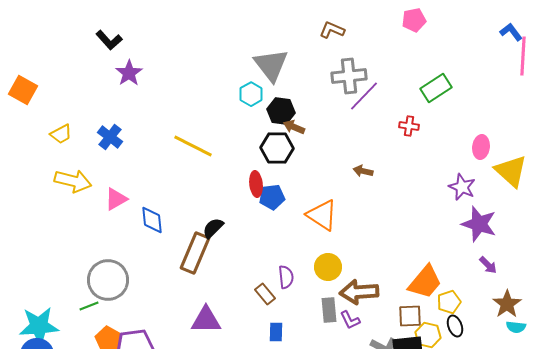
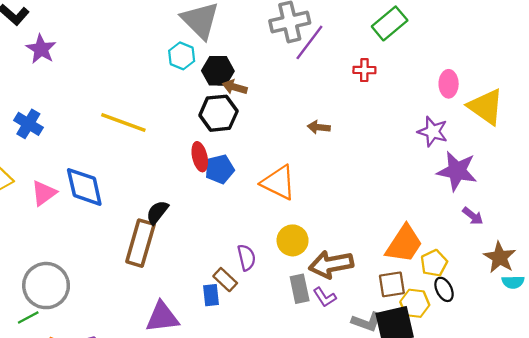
blue diamond: (152, 220) -> (84, 187), moved, size x1.4
blue rectangle: (276, 332) -> (211, 295), moved

